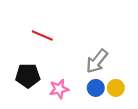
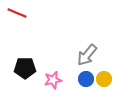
red line: (42, 36) -> (17, 13), moved

